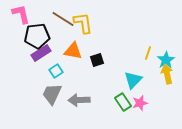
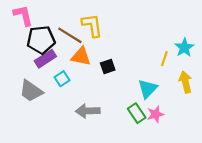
brown line: (63, 19) -> (70, 35), moved
cyan star: (166, 60) -> (184, 48), moved
gray trapezoid: (52, 94) -> (31, 91), moved, turned -80

